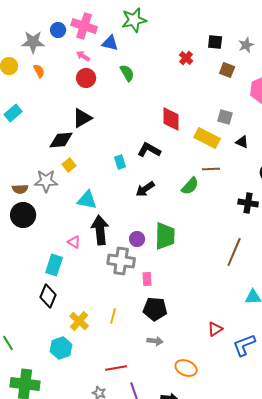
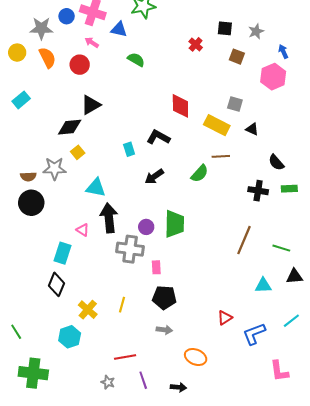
orange semicircle: (39, 71) -> (47, 58), size x1.5
green semicircle: (127, 73) -> (136, 60), turned -30
red circle: (86, 78) -> (80, 65), moved

